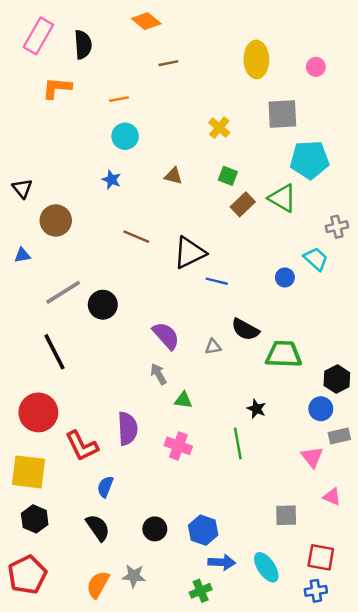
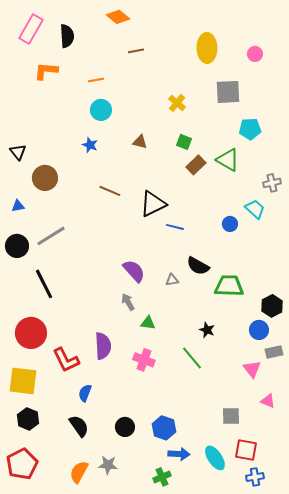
cyan pentagon: (310, 160) -> (250, 129), size x0.7
black circle: (103, 305) -> (17, 246), moved
green line: (238, 443) -> (192, 358), turned -30
red square: (321, 557) -> (246, 450), moved

